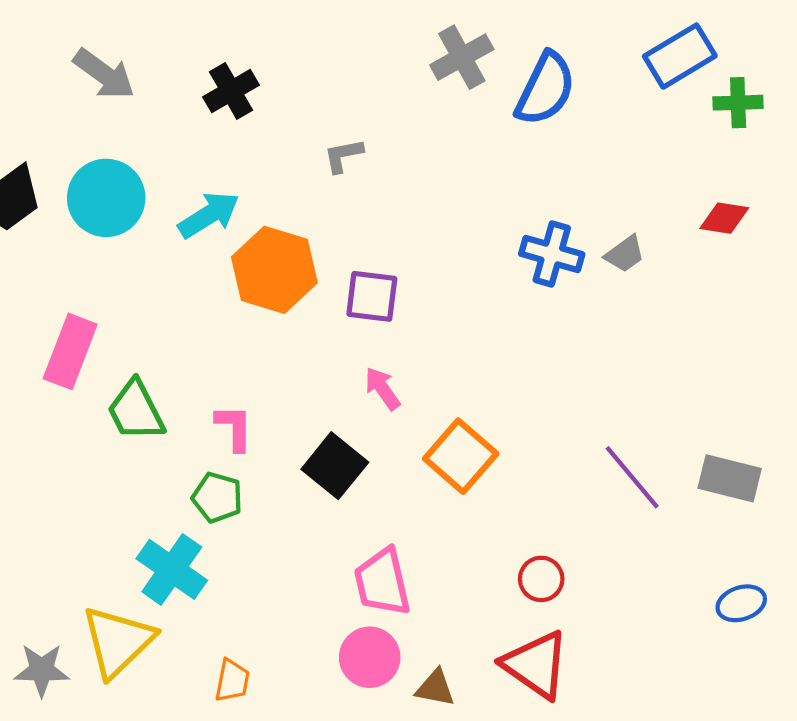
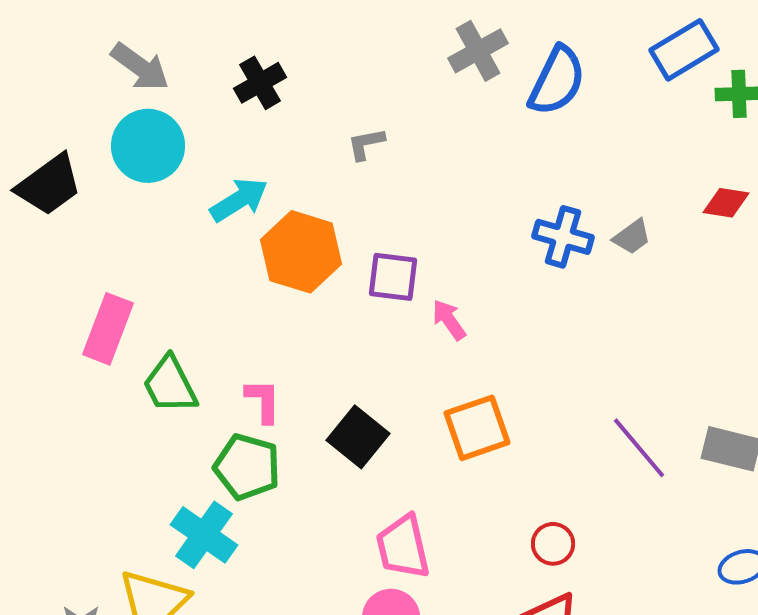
cyan circle: (106, 198) -> (148, 146), moved
pink arrow: (382, 388) -> (449, 320), moved
orange square: (461, 456) -> (477, 428), turned 30
green pentagon: (217, 497) -> (247, 467), size x1.4

